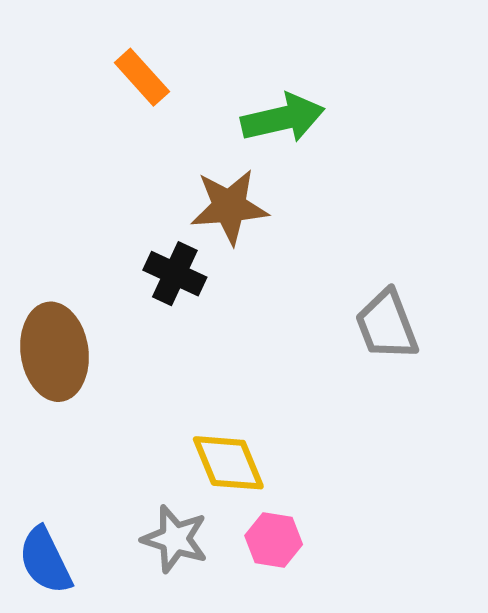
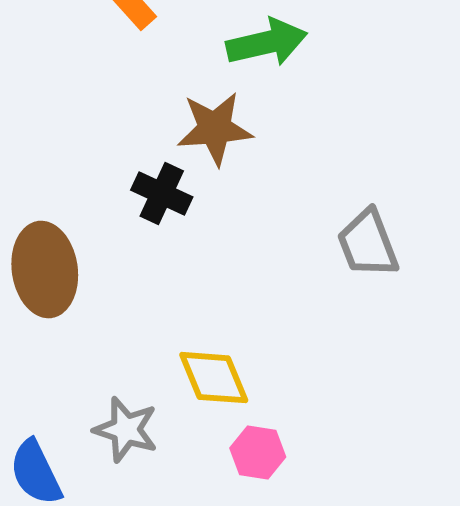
gray star: (175, 539) -> (126, 430), moved

